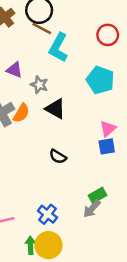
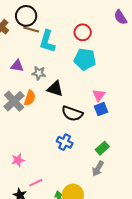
red circle: (108, 35) -> (83, 32), moved
black semicircle: (58, 157) -> (72, 113), moved, size x1.5
gray arrow: (92, 209) -> (98, 169), moved
blue cross: (47, 214) -> (65, 142), moved

